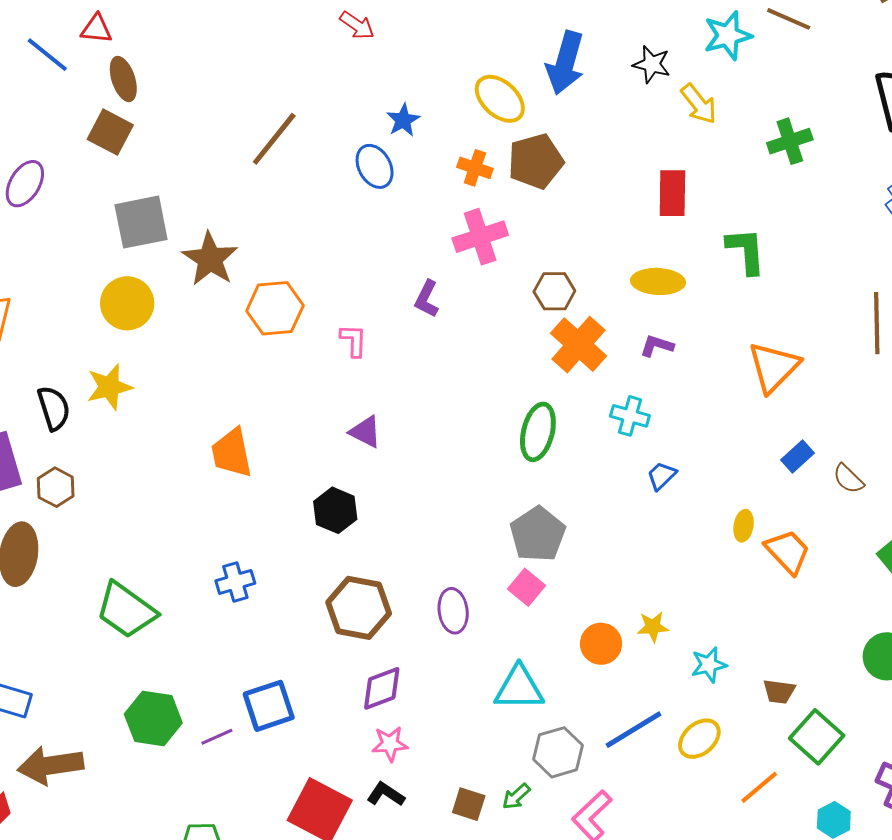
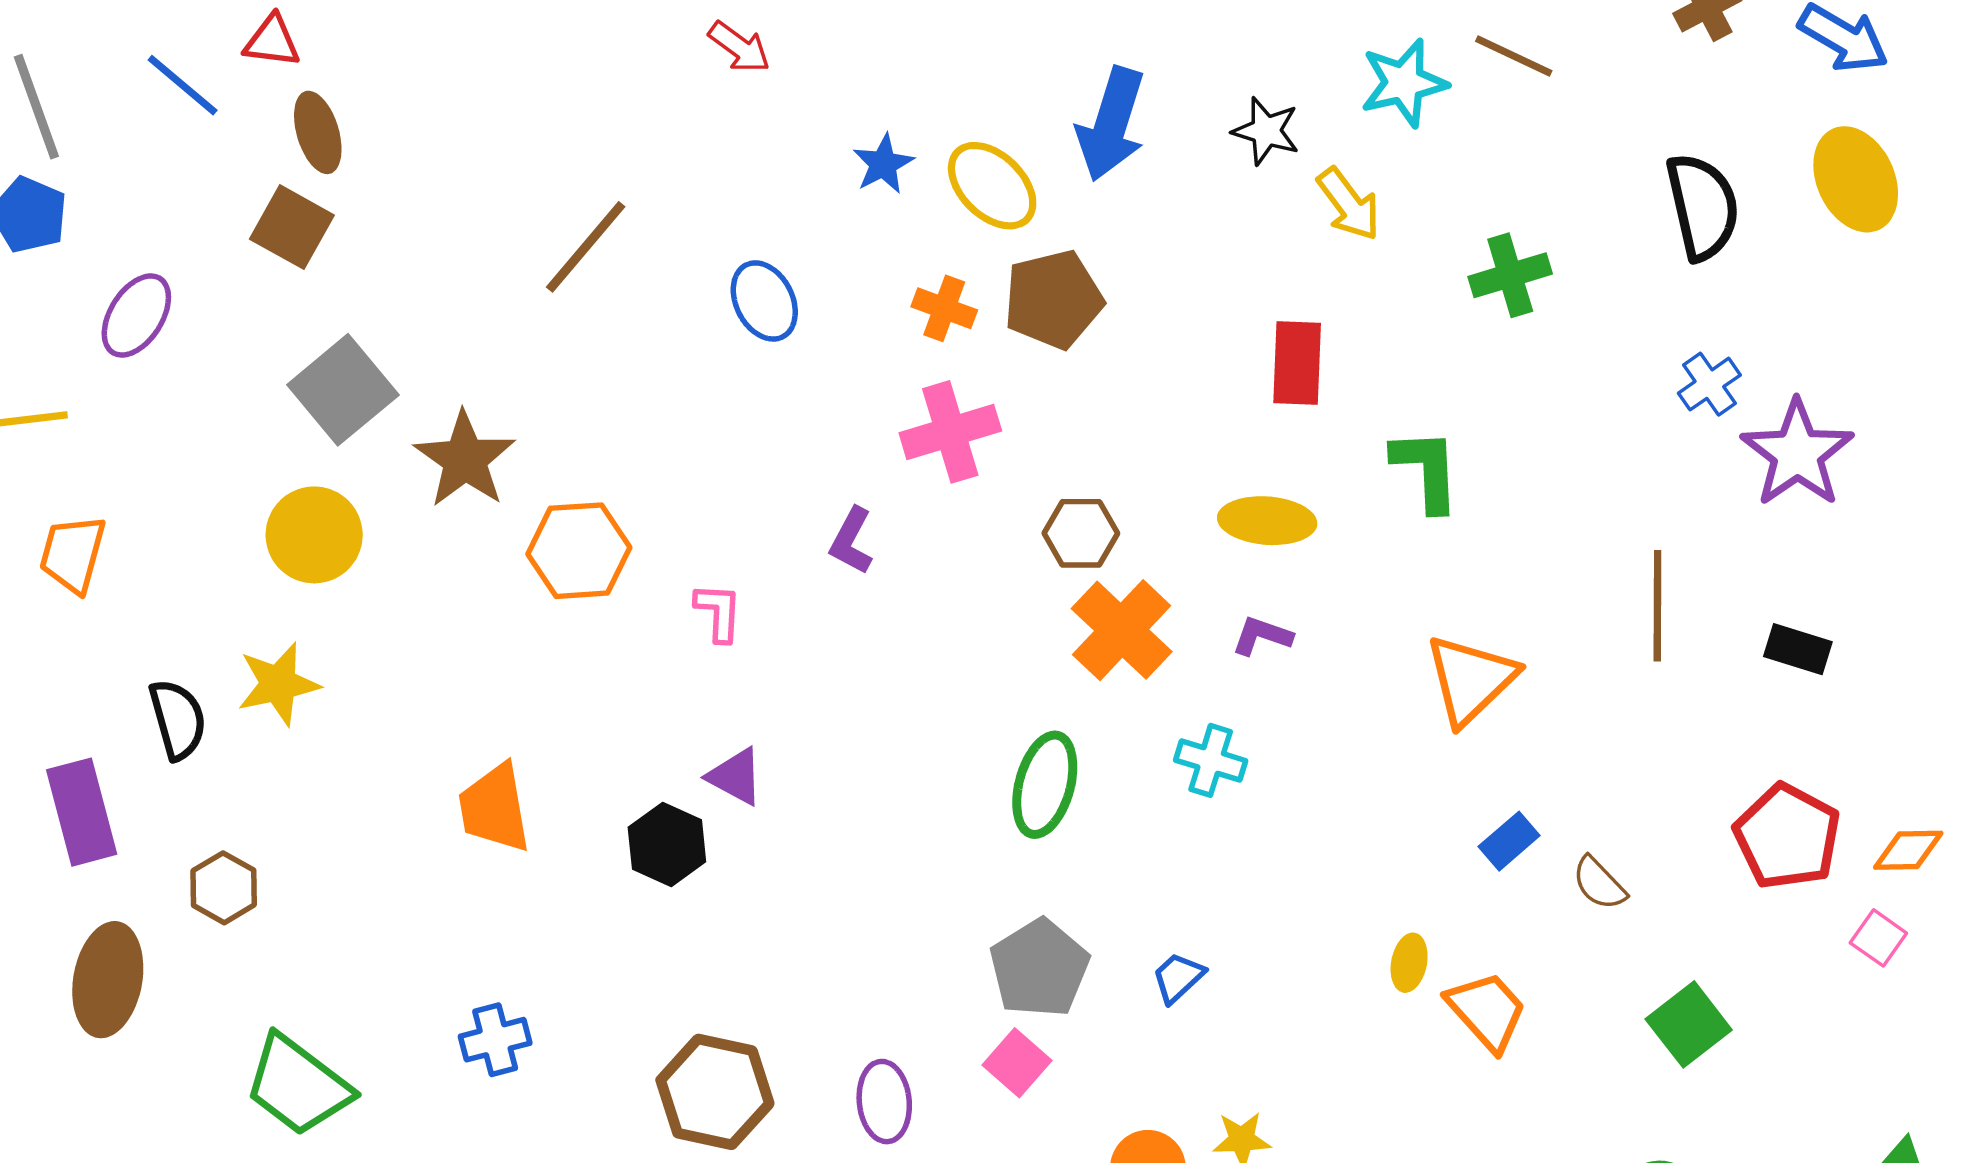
blue star: (403, 120) -> (883, 164), moved
gray square: (141, 222) -> (343, 390), turned -30
blue trapezoid: (662, 476) -> (1178, 978), moved
brown hexagon: (56, 487) -> (224, 888), moved
black hexagon: (335, 510) -> (667, 845), moved

